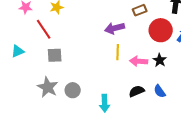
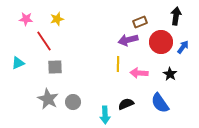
purple arrow: (115, 28) -> (128, 40), moved
black star: (160, 60) -> (170, 74), moved
black semicircle: (137, 91) -> (126, 104), moved
blue semicircle: (160, 91) -> (160, 103), size x1.5

